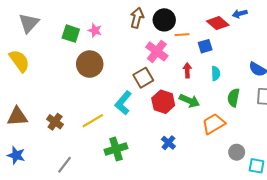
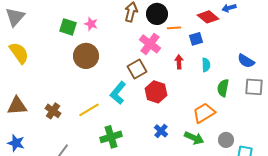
gray triangle: (29, 23) -> (15, 17), moved
green arrow: (189, 101) -> (194, 138), moved

